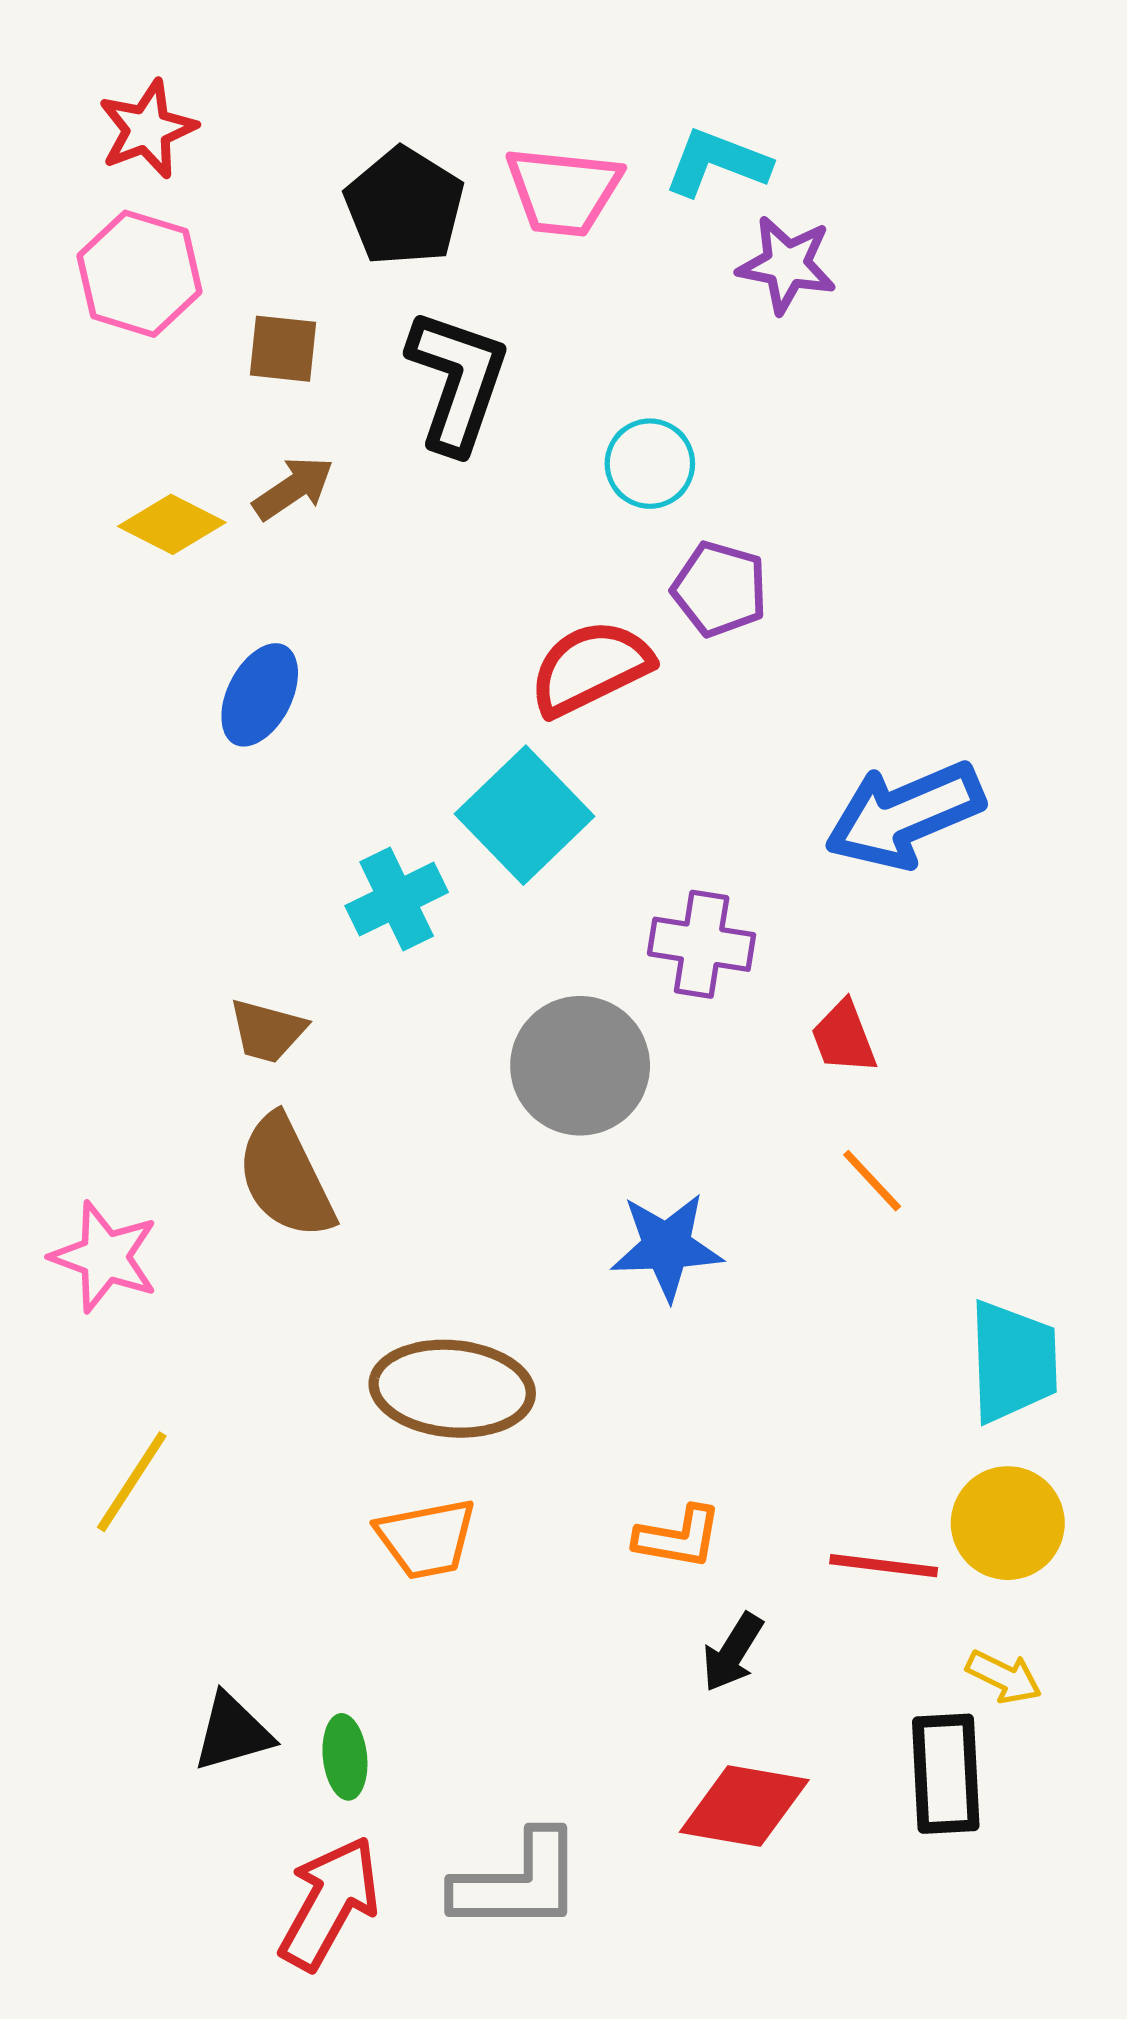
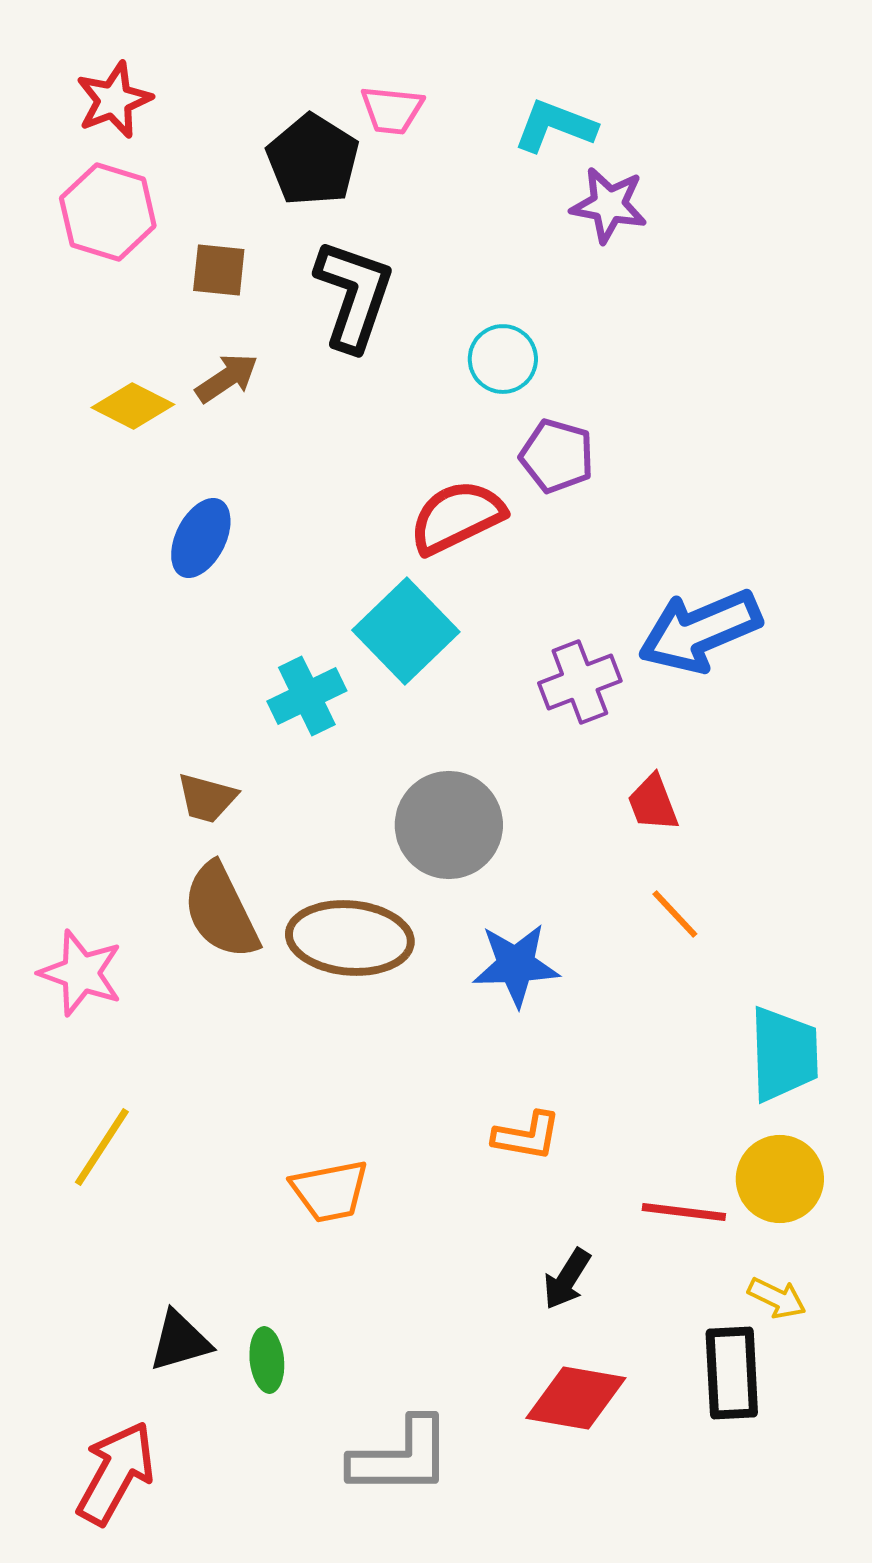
pink trapezoid: (563, 191) -> (392, 110), moved, size x0.7
purple cross: (702, 944) -> (580, 682), moved, turned -30
brown ellipse: (452, 1389) -> (350, 938), moved
orange L-shape: (678, 1537) -> (527, 1136), moved
red arrow: (329, 1903) -> (116, 1473), moved

